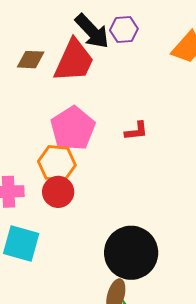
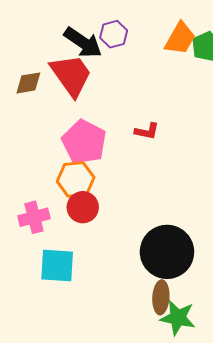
red trapezoid: (74, 61) -> (71, 75), turned -48
red L-shape: (136, 131) -> (147, 131), turned 30

